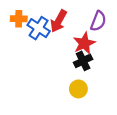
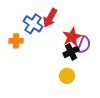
orange cross: (19, 19) -> (16, 41), moved
purple semicircle: (98, 21) -> (84, 45), moved

